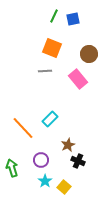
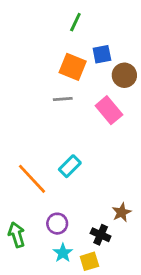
blue square: (73, 19) -> (102, 54), moved
brown star: (68, 145) -> (122, 212), moved
black cross: (78, 161) -> (101, 235), moved
yellow square: (64, 187) -> (89, 261), turned 32

